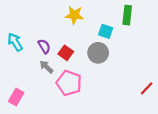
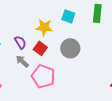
yellow star: (74, 15) -> (44, 27), moved
cyan square: (106, 31) -> (68, 16), moved

